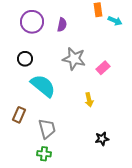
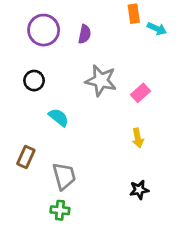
cyan semicircle: (43, 86) -> (59, 117), size x0.6
yellow arrow: (89, 100) -> (138, 138), moved

